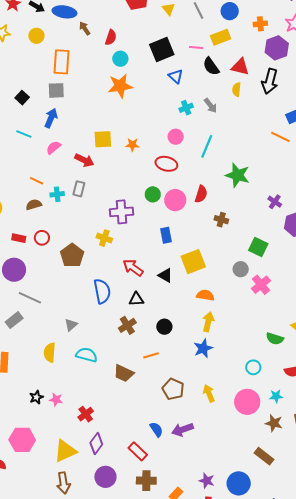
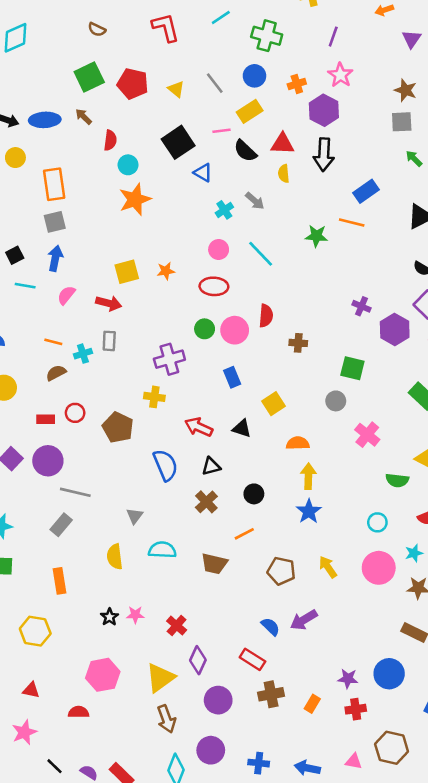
brown arrow: (85, 28) -> (83, 117), moved
black square: (22, 98) -> (15, 255), moved, turned 32
cyan line: (207, 146) -> (261, 254), turned -55
green star: (238, 175) -> (316, 236), moved, size x0.7
yellow square: (193, 262) -> (273, 404), size x0.7
pink cross: (261, 285) -> (367, 435), moved

